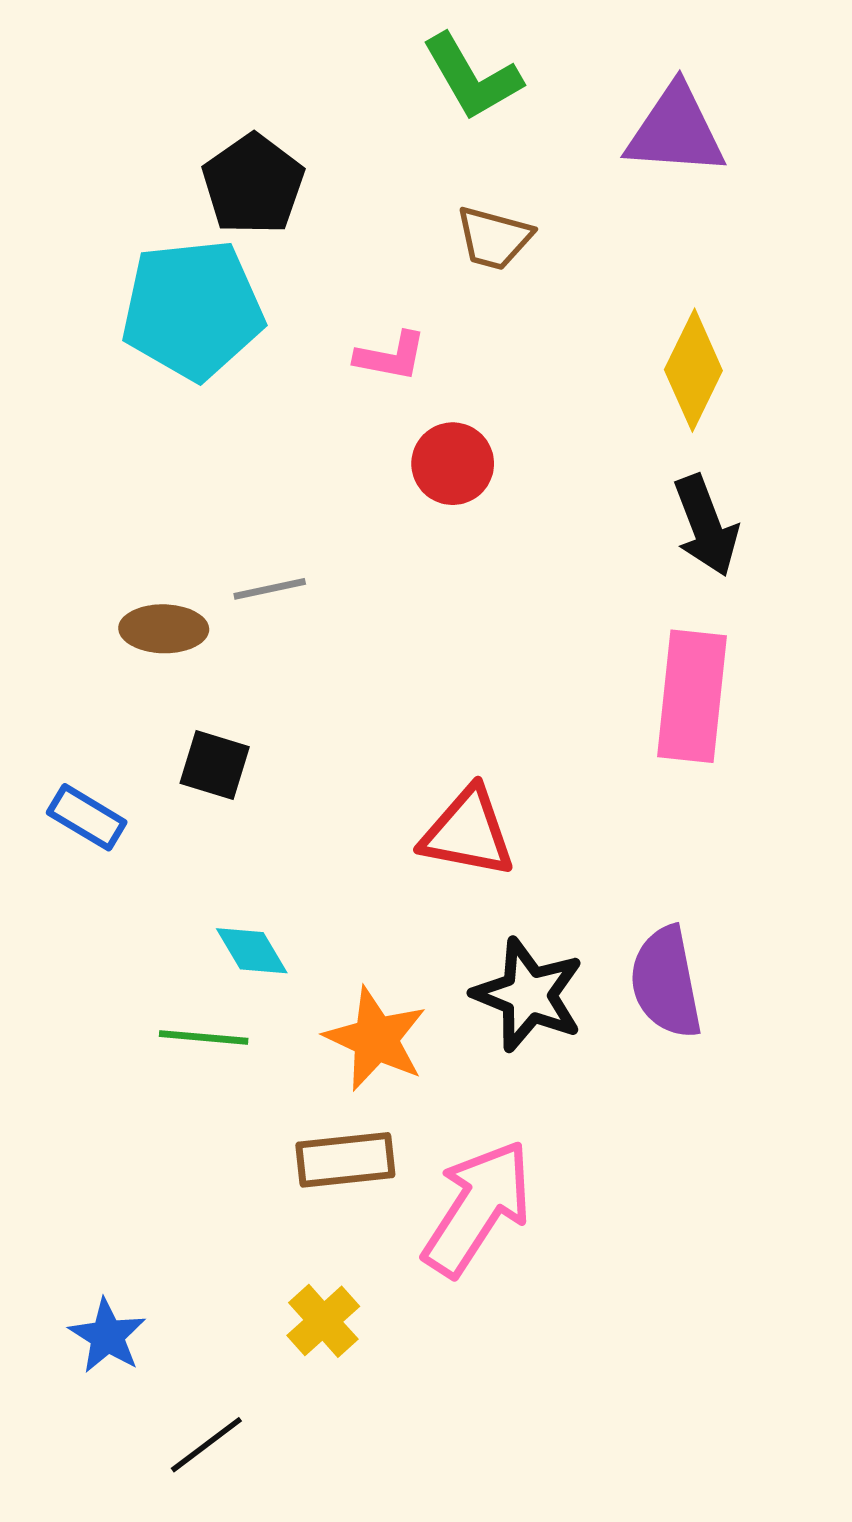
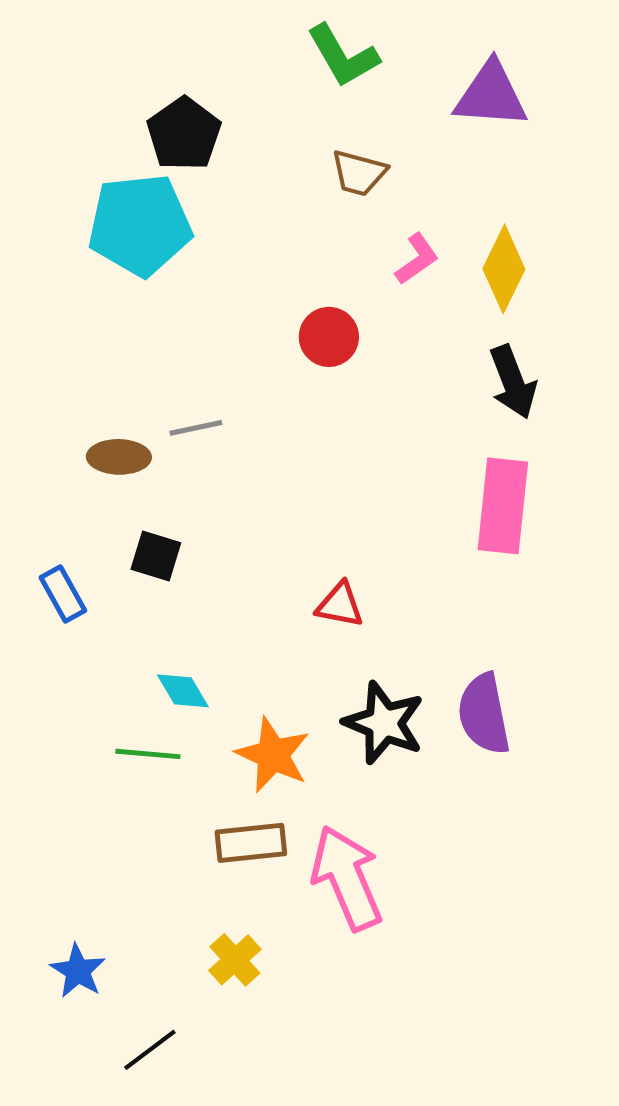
pink L-shape: (391, 356) -> (417, 259), moved, turned -46
blue rectangle: (87, 817) -> (63, 594), turned 30
red triangle: (468, 832) -> (340, 605), size x0.7
pink arrow: (477, 1208) -> (347, 878), turned -56

